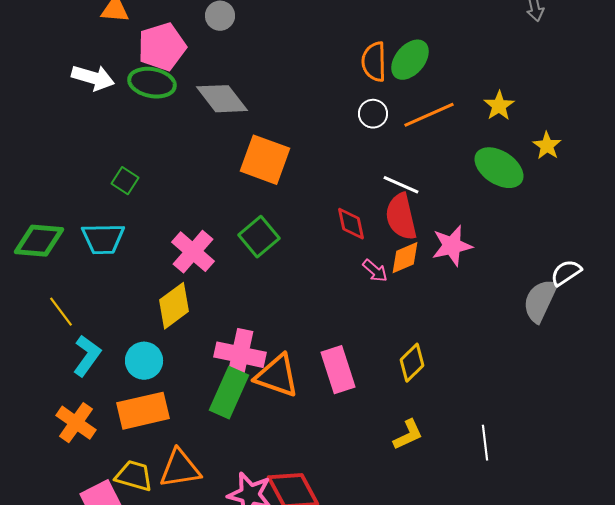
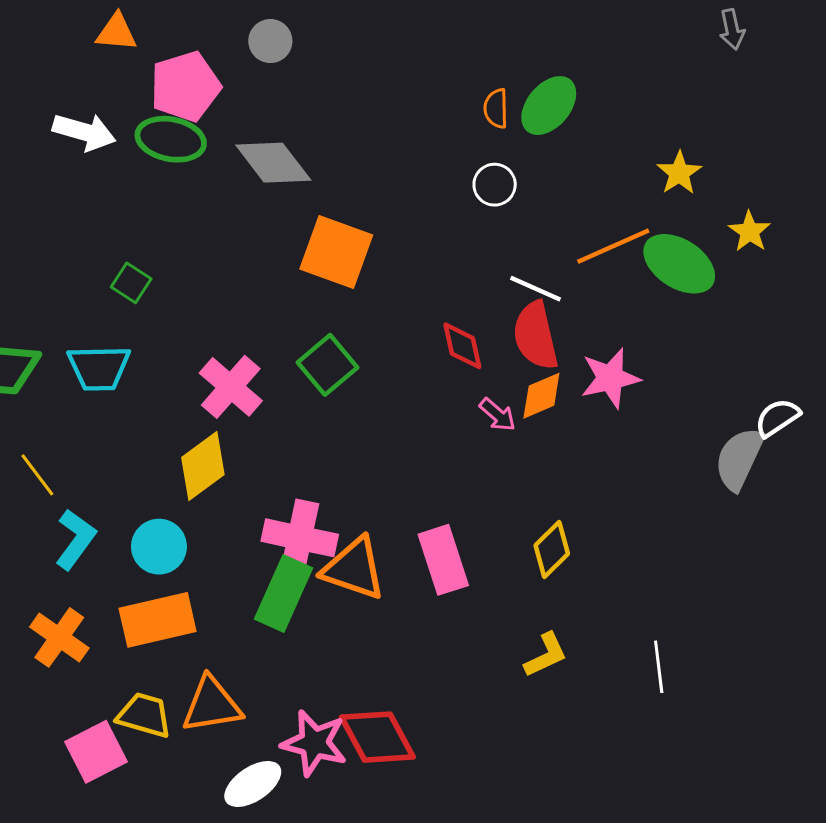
orange semicircle: (374, 62) -> (496, 108), size x0.7
orange line: (429, 115) -> (613, 246), moved

